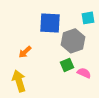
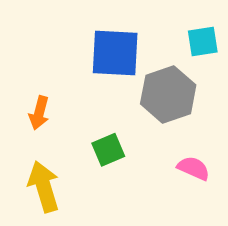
orange arrow: (25, 52) -> (39, 113), moved, turned -32
green square: (67, 65) -> (108, 150), moved

